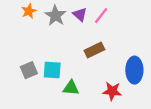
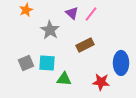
gray star: (55, 16) -> (50, 30), moved

